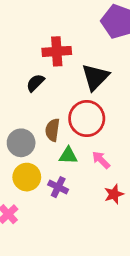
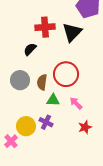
black triangle: (95, 77) -> (72, 32), moved
gray circle: (21, 143) -> (20, 80), moved
yellow circle: (27, 177) -> (26, 126), moved

